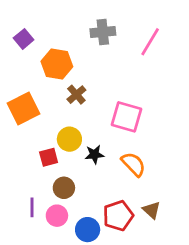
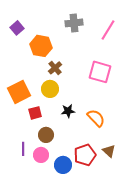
orange square: (24, 109) -> (19, 92), moved
pink square: (126, 117) -> (100, 72), moved
yellow circle: (69, 139) -> (50, 89), moved

